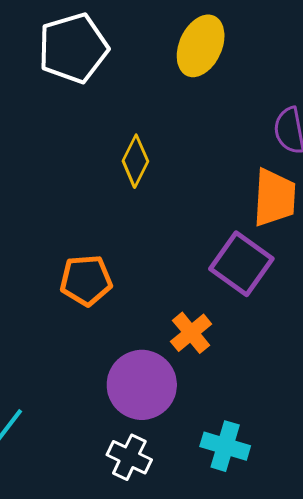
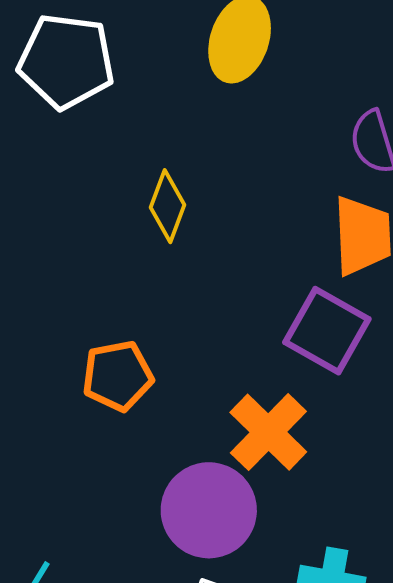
white pentagon: (73, 48) -> (66, 61), turned 30
orange cross: (191, 333) -> (268, 432), size x1.4

